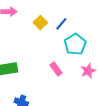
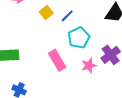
pink rectangle: (56, 69) -> (57, 60), size x1.5

